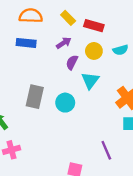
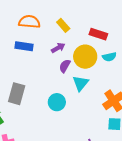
red rectangle: (94, 26) -> (98, 34), moved
yellow circle: (94, 51) -> (85, 57), size x1.5
gray rectangle: (35, 97) -> (17, 94), moved

